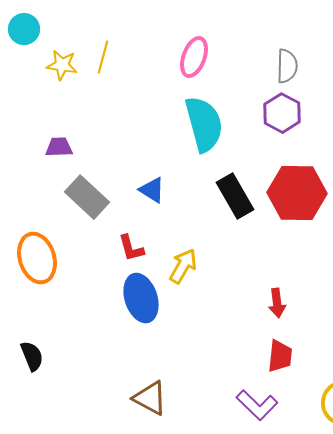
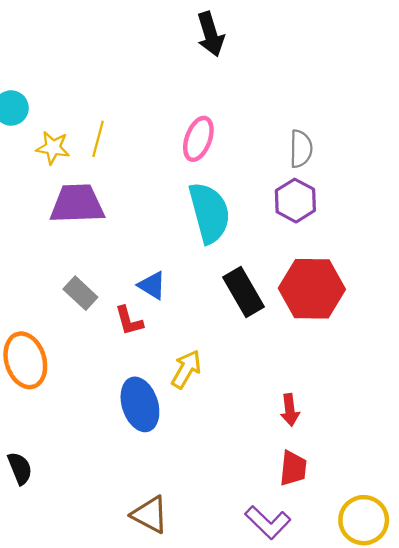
purple trapezoid: (59, 147) -> (77, 204), moved, size x1.8
gray rectangle: (87, 197) -> (80, 293), size x0.7
red L-shape: (131, 248) -> (129, 321), moved

